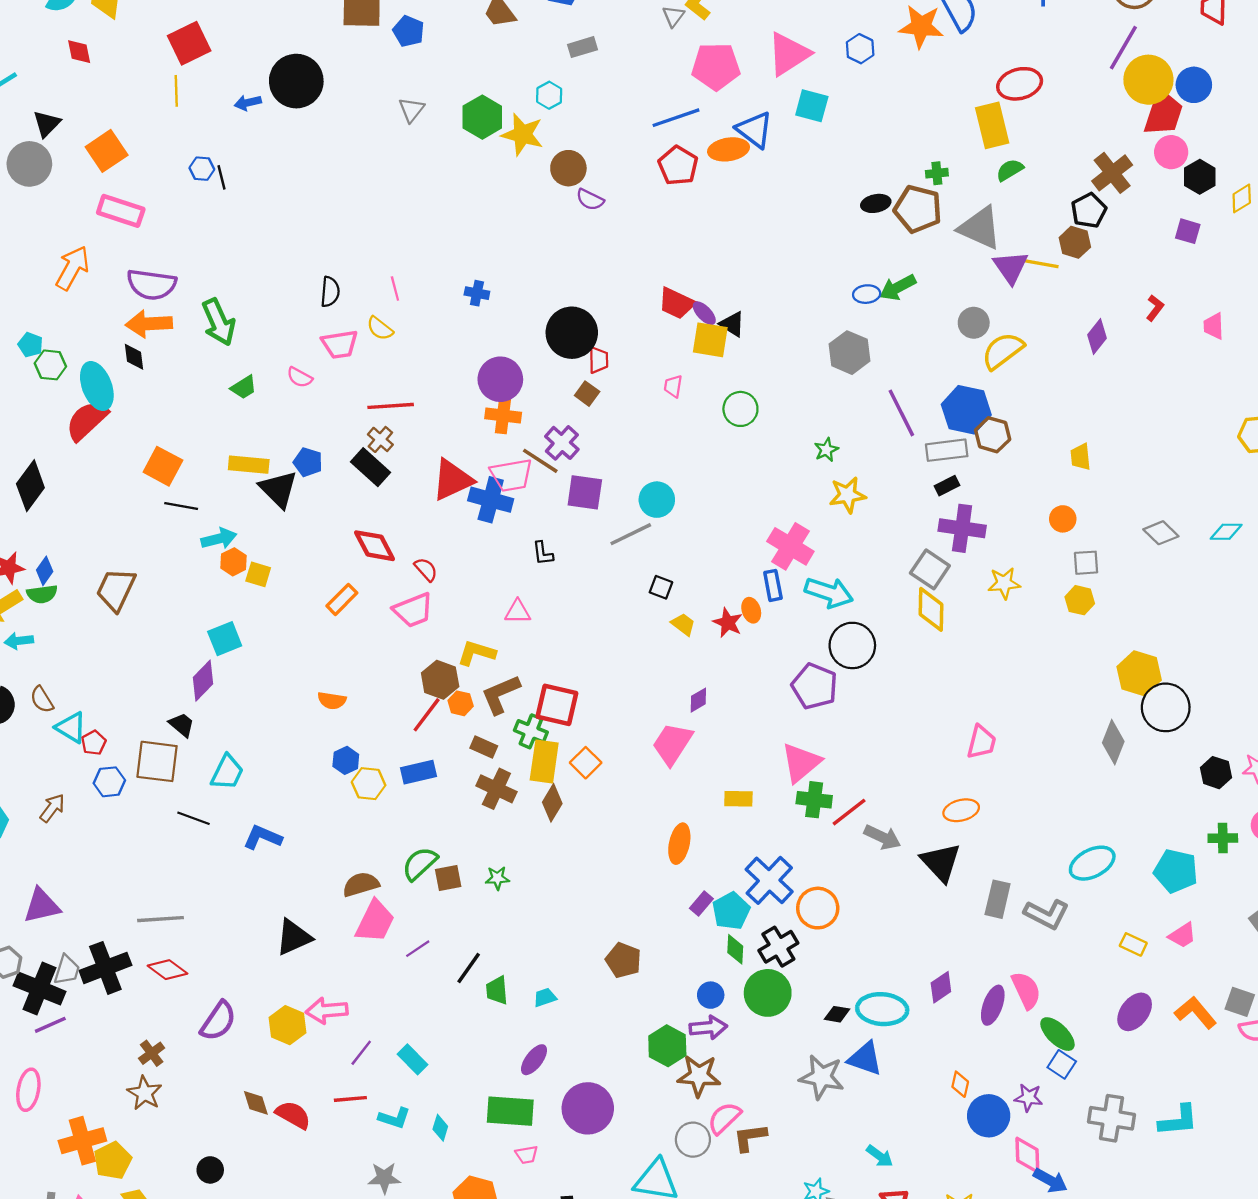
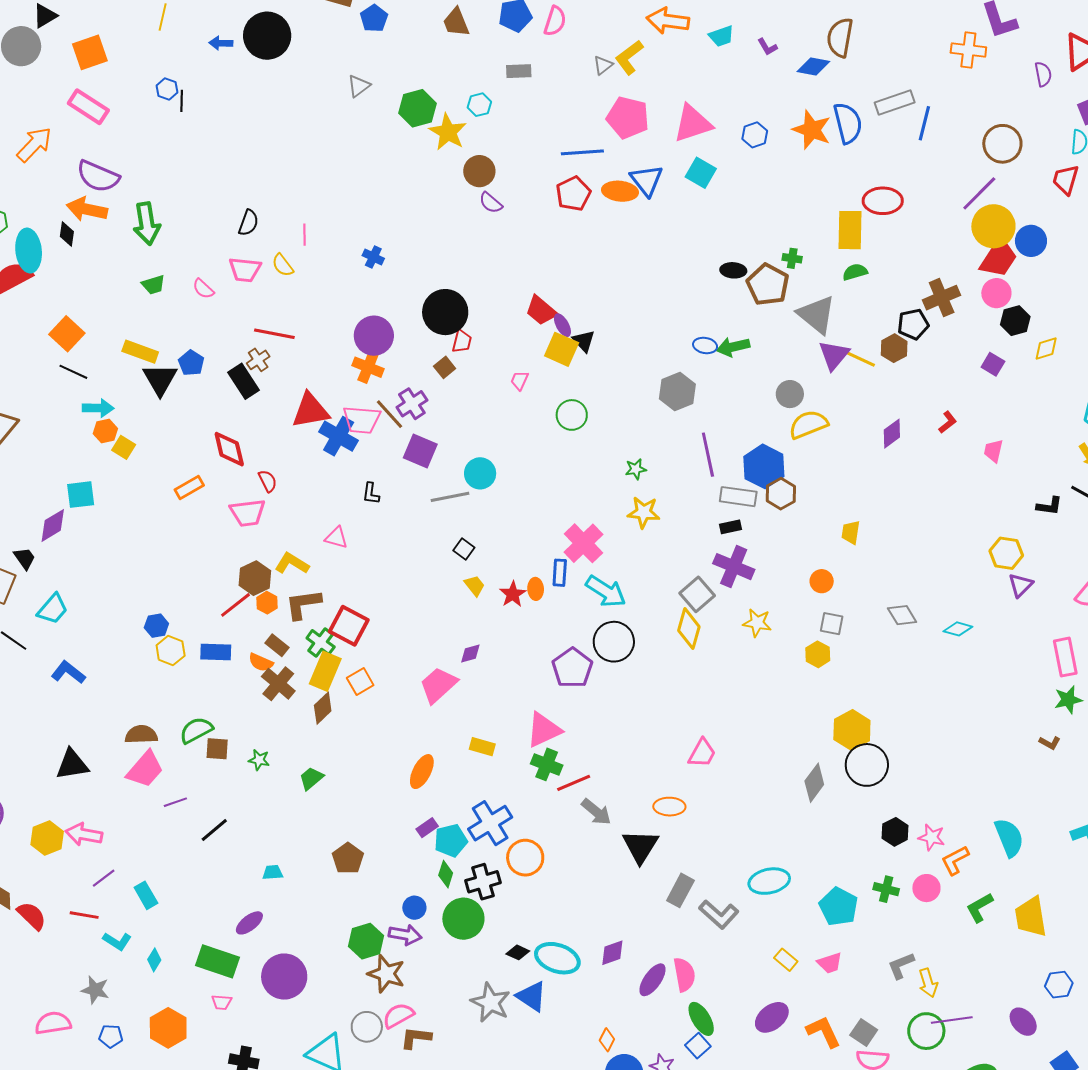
orange semicircle: (332, 701) -> (261, 662), moved
green trapezoid: (497, 990) -> (311, 778), moved, turned 40

